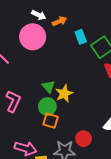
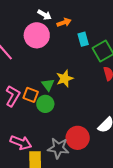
yellow star: (64, 94) -> (65, 79), moved
orange square: (51, 121) -> (31, 95), moved
red circle: (84, 139) -> (78, 138), size x1.5

